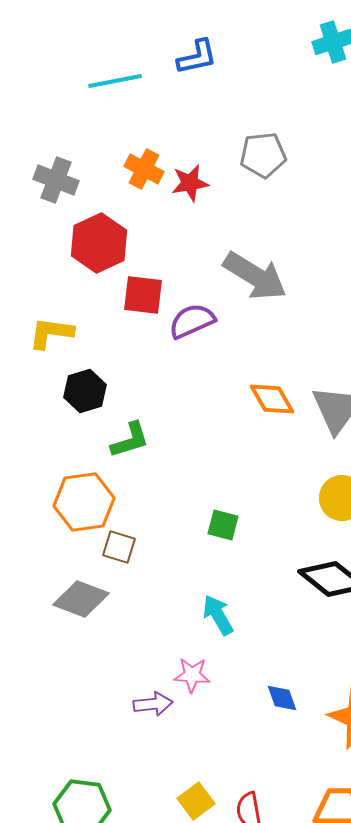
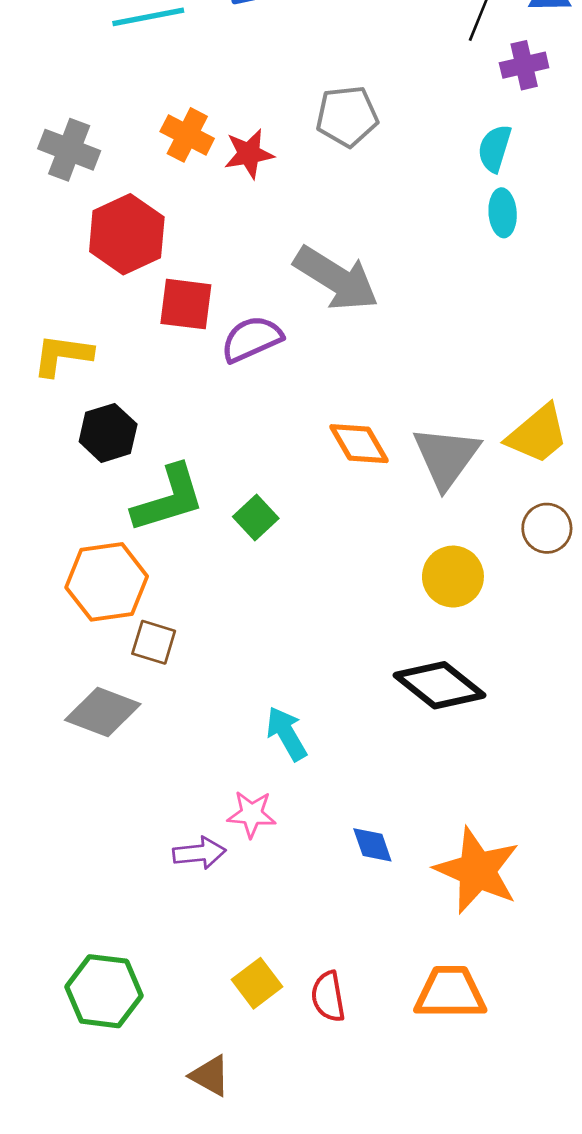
green L-shape: (130, 440) -> (168, 499), size x1.4
green square: (223, 525) -> (256, 517), moved, turned 32

